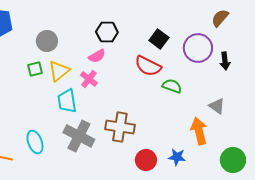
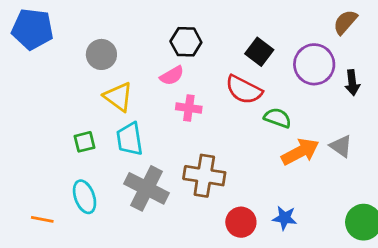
green square: (35, 69) -> (85, 142), moved
yellow triangle: (59, 71) -> (118, 97), turned -45
pink cross: (89, 79) -> (189, 108), moved, turned -30
orange arrow: (199, 131) -> (300, 152), moved, turned 76

